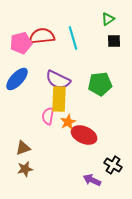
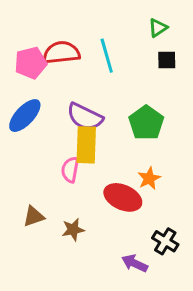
green pentagon: (100, 84) -> (146, 123), turned -30
orange star: (68, 122) -> (149, 178), moved
brown star: (25, 169) -> (73, 230), moved

